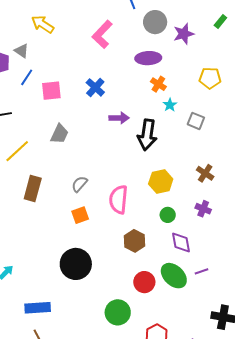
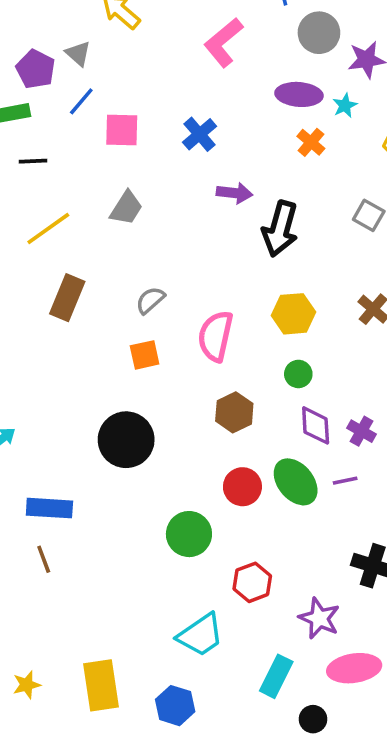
cyan star: (170, 105) -> (345, 105), moved
purple cross: (203, 209) -> (362, 431), moved

